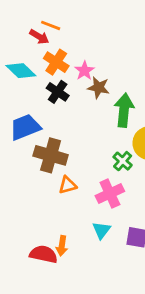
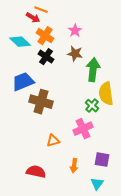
pink star: (84, 71) -> (75, 31), moved
orange triangle: (67, 185) -> (53, 141), moved
cyan triangle: (101, 230) -> (97, 184), moved
orange arrow: (62, 246) -> (74, 166), moved

